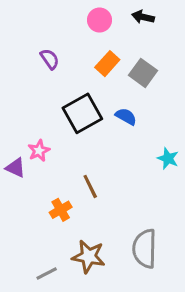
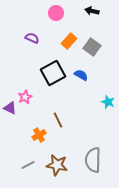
pink circle: (99, 20) -> (56, 13), moved
purple semicircle: (50, 59) -> (32, 38), turned -32
gray line: (47, 274) -> (28, 165), moved

